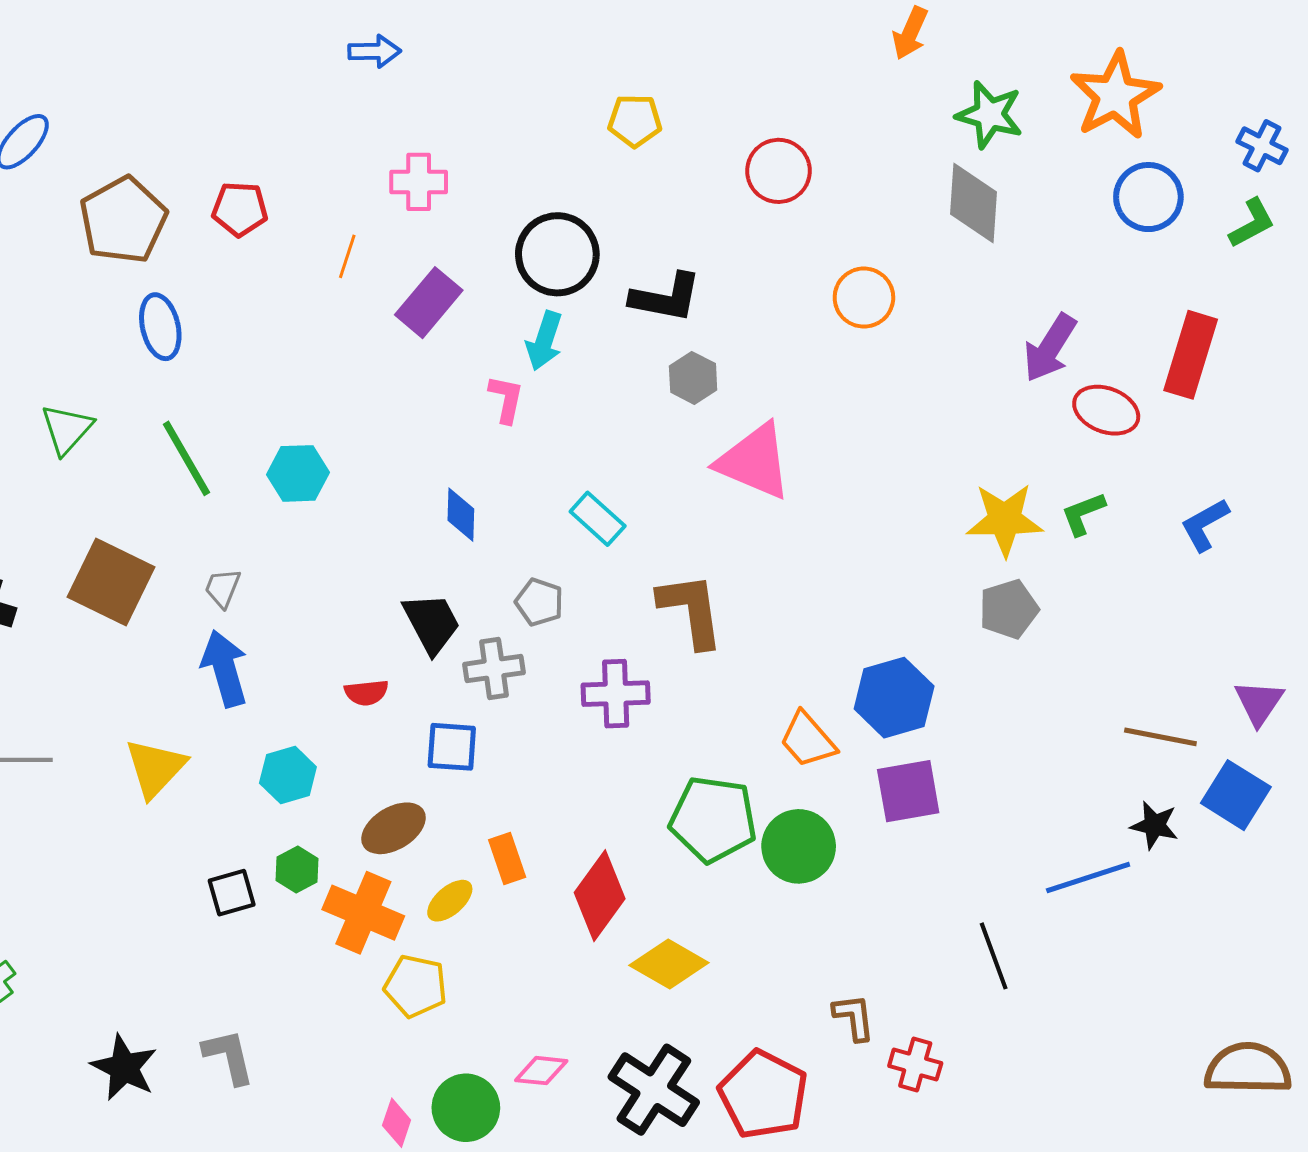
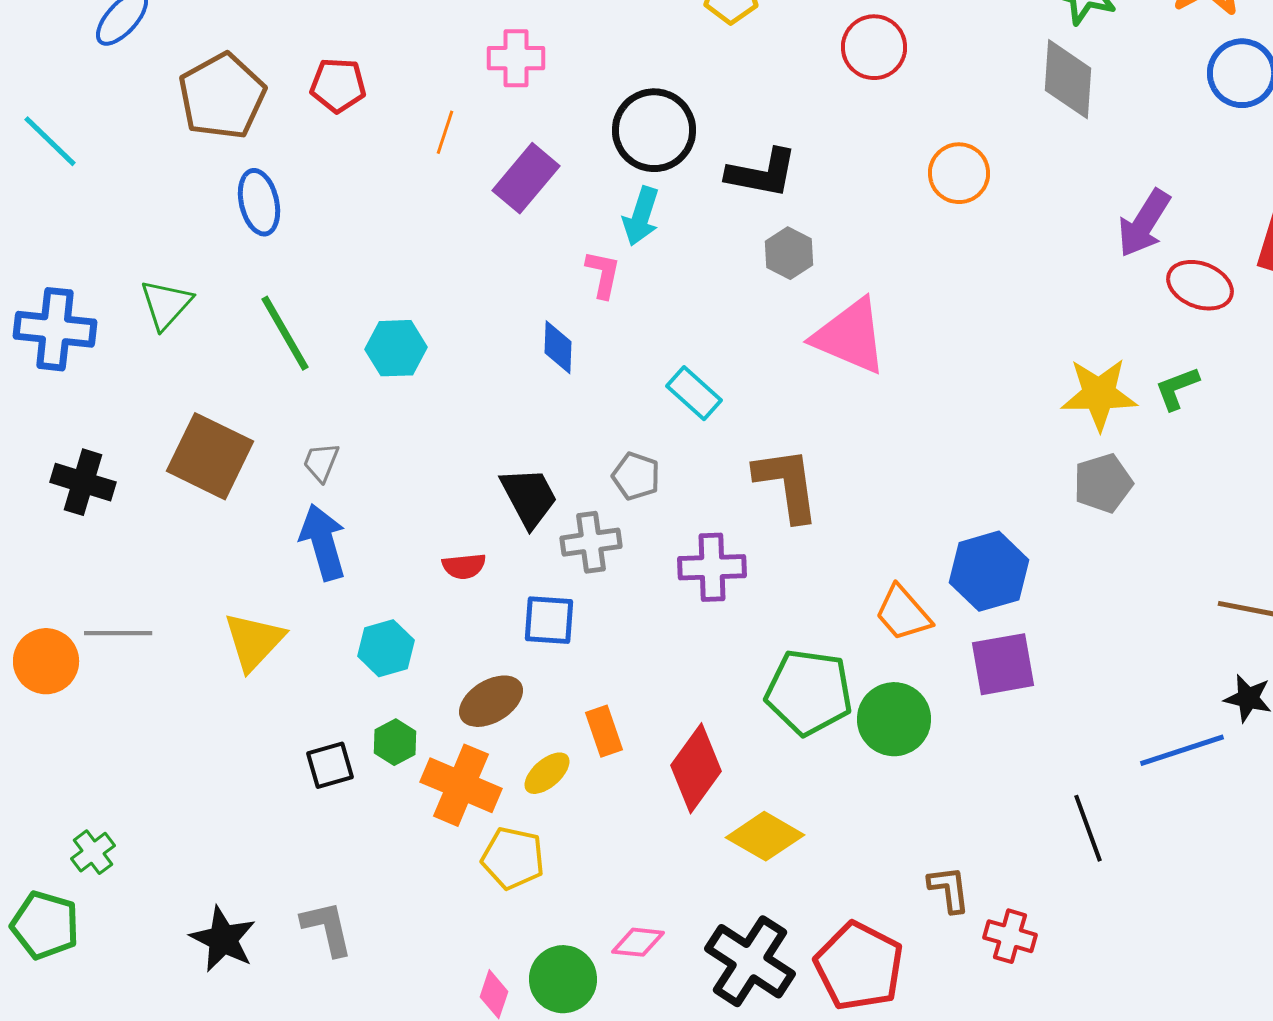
blue diamond: (461, 515) -> (558, 347), moved

